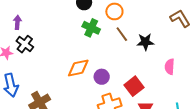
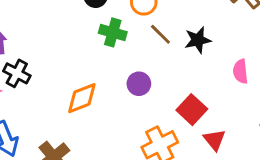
orange diamond: (78, 68) -> (82, 98), moved
purple circle: (102, 77) -> (139, 84), moved

